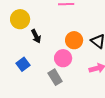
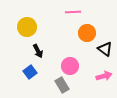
black arrow: (36, 36) -> (38, 51), moved
orange circle: (74, 40) -> (87, 33), moved

